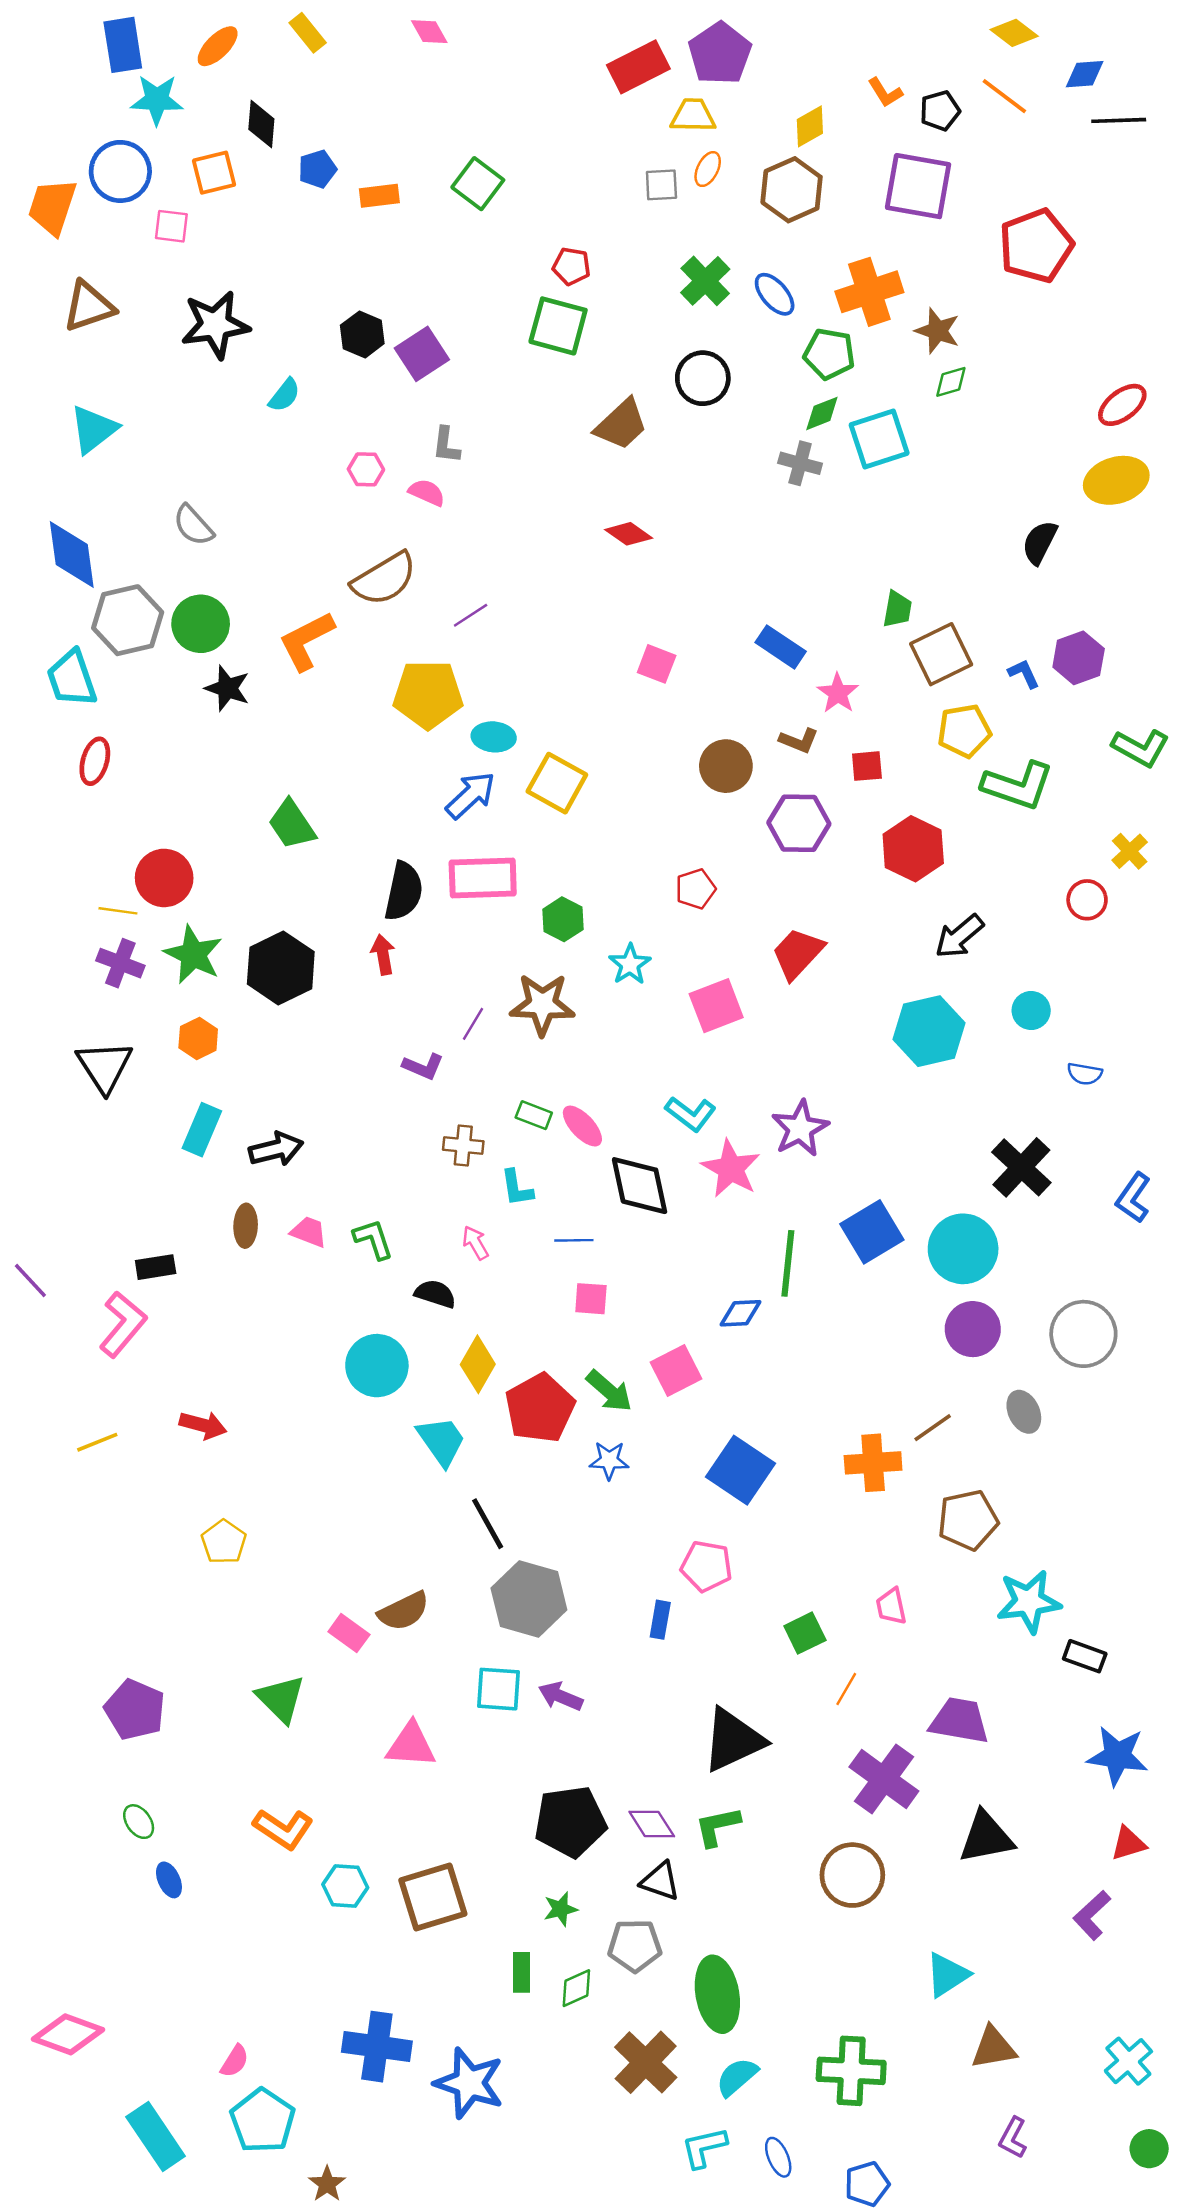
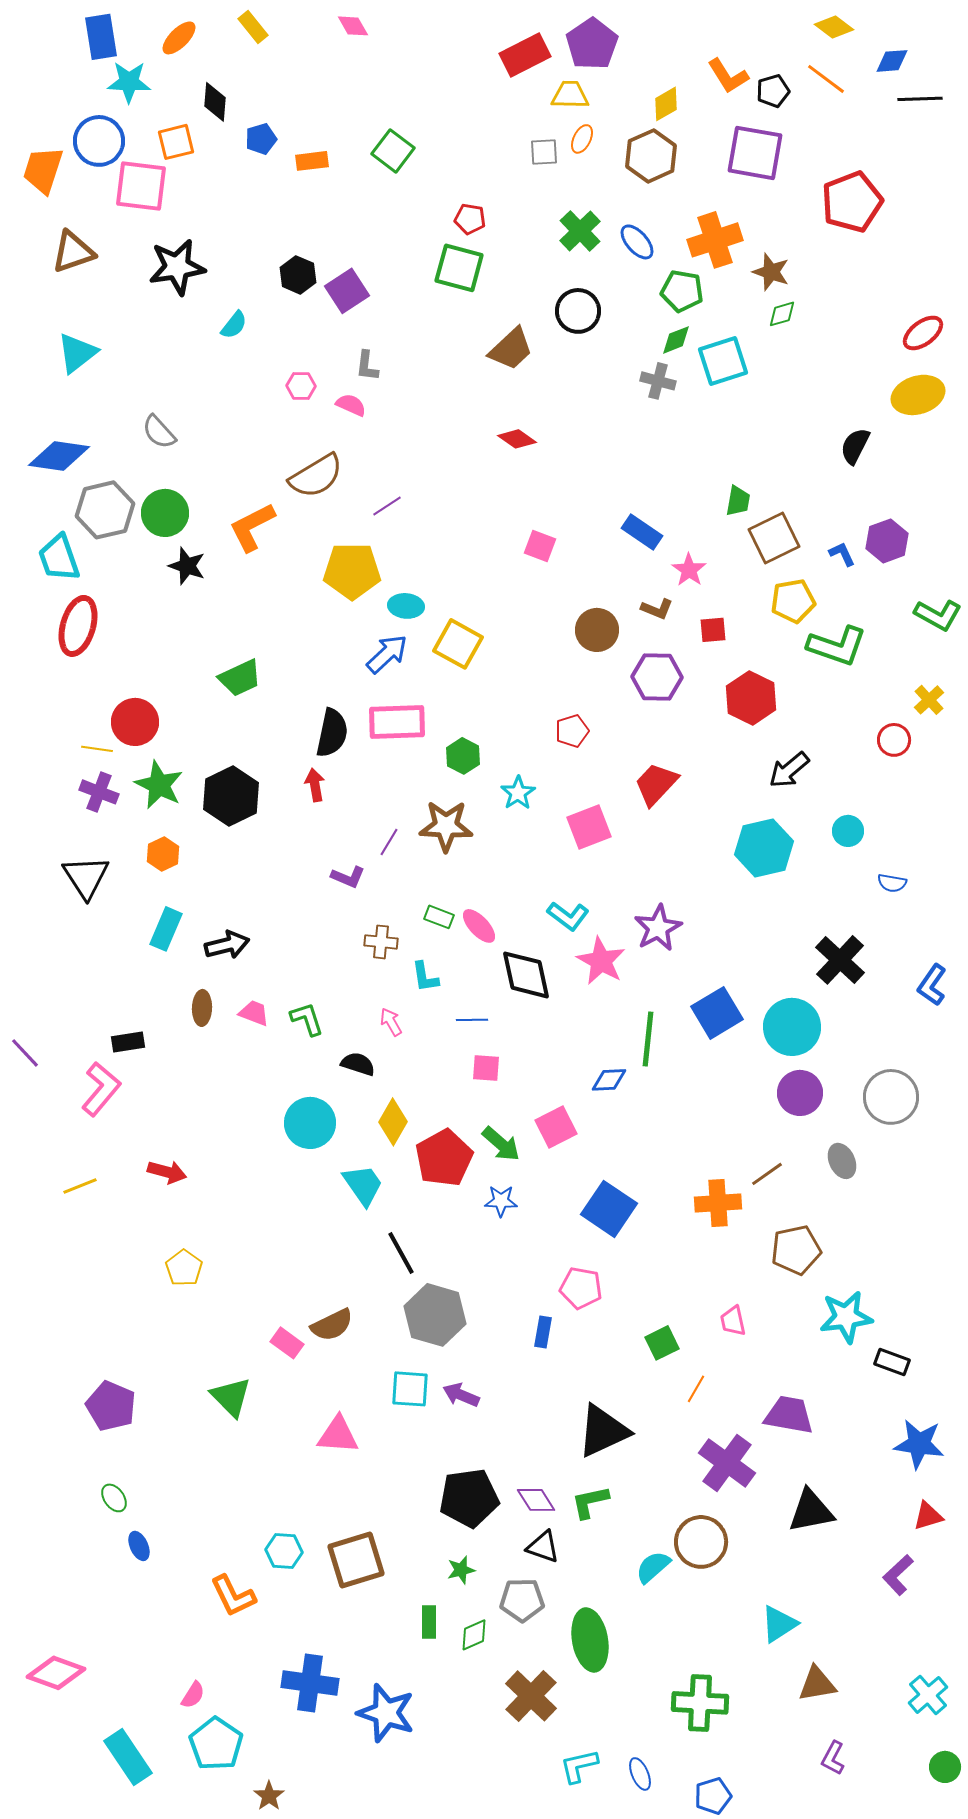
orange L-shape: (885, 92) -> (728, 76), size x1.4
pink square: (171, 226) -> (141, 186), size x1.8
blue diamond: (72, 554) -> (59, 456), turned -74
red ellipse: (95, 761) -> (78, 626), size x1.5
green trapezoid: (292, 824) -> (240, 678), turned -81
orange L-shape: (283, 1829) -> (233, 1596), moved, turned 30
cyan semicircle: (737, 2077) -> (653, 1567), moved

